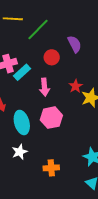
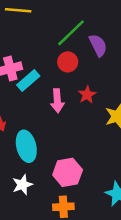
green line: (38, 29) -> (71, 33), moved
red star: (76, 86) -> (87, 95), moved
pink hexagon: (51, 118) -> (68, 172), moved

